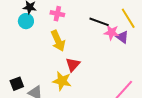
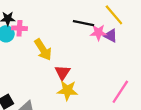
pink cross: (57, 14) -> (19, 28), moved
yellow star: (62, 81) -> (67, 90), moved

